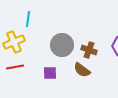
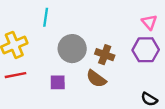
cyan line: (28, 19) -> (46, 17), moved

